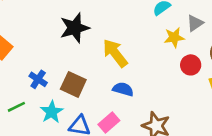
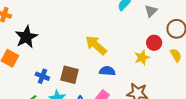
black star: (75, 28) -> (26, 37), moved
yellow star: (174, 37) -> (142, 57), moved

